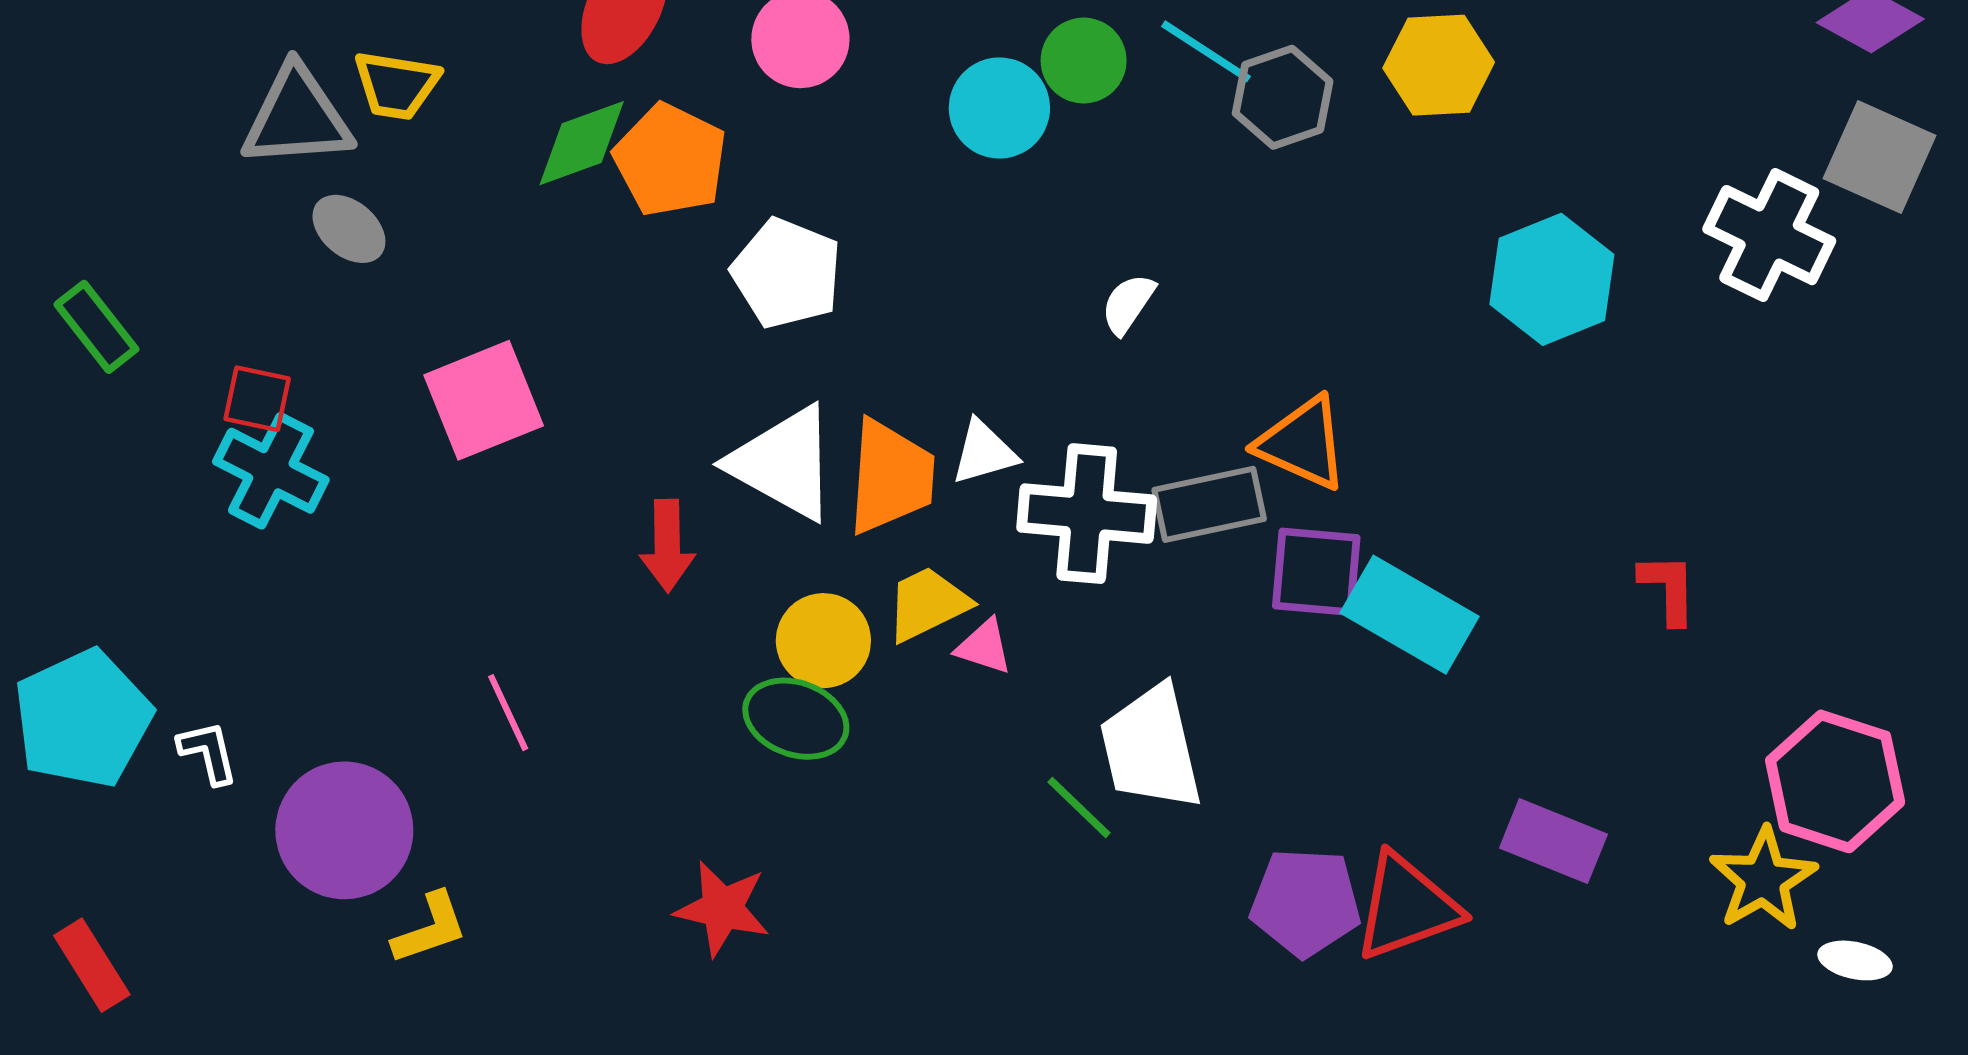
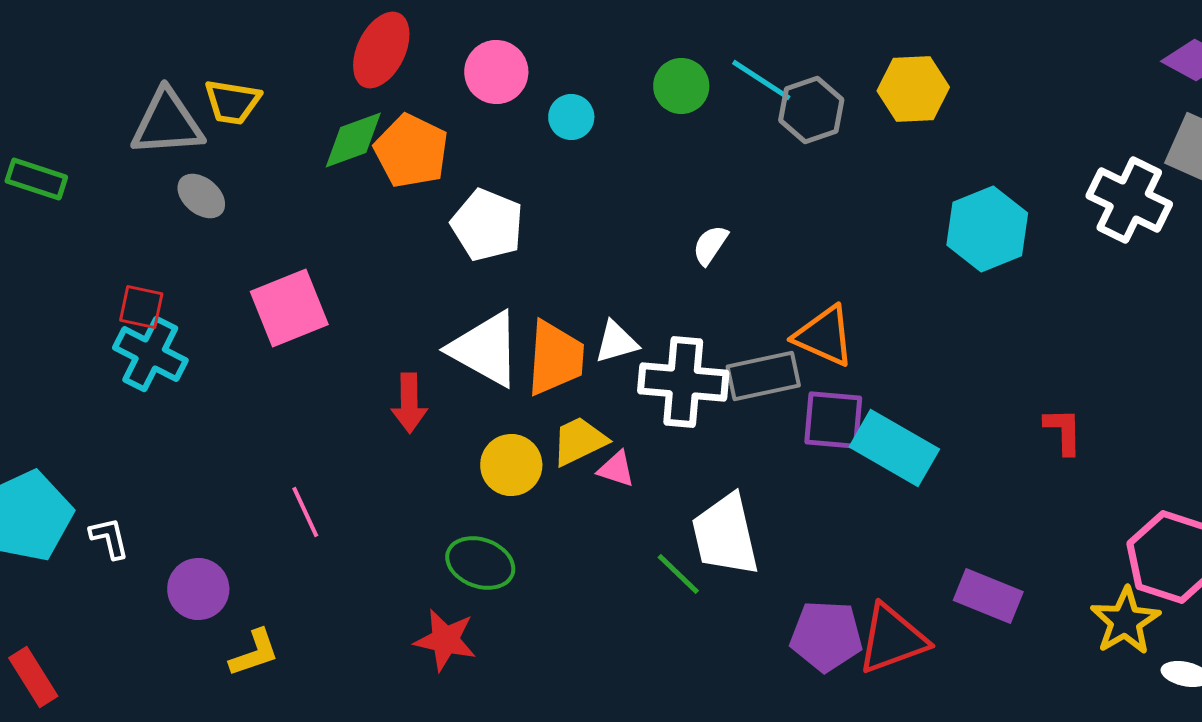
cyan circle: (999, 108) -> (571, 117), moved, size x0.7
green rectangle: (96, 327) -> (36, 179), moved, turned -34
green ellipse: (796, 719) -> (480, 563), moved
purple circle: (344, 830) -> (198, 589), size x0.7

